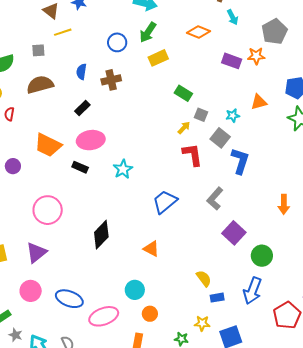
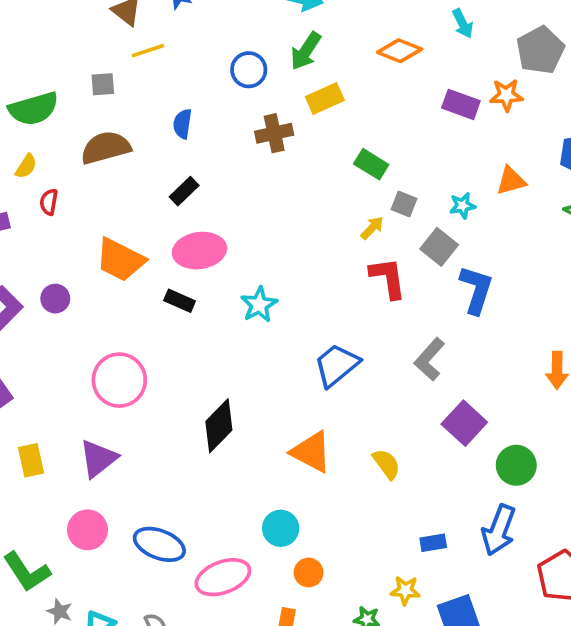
brown cross: (111, 80) -> (274, 133), moved
orange triangle: (151, 249) -> (311, 452), size x1.4
yellow semicircle: (204, 278) -> (387, 464), moved

